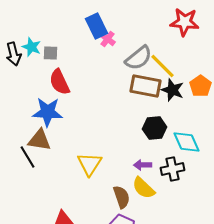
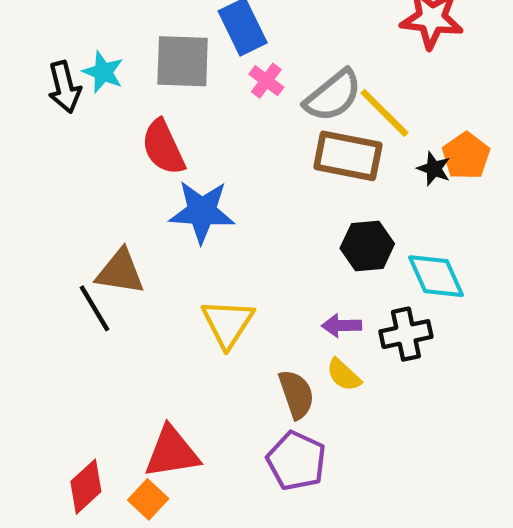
pink cross: (108, 39) -> (266, 81), moved
gray square: (51, 53) -> (183, 61), moved, size x1.8
black star: (173, 90) -> (434, 169), moved, size x0.7
blue star: (48, 112) -> (202, 212), moved
yellow semicircle: (144, 188) -> (344, 375), size x0.7

